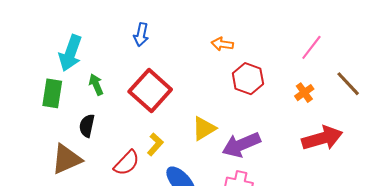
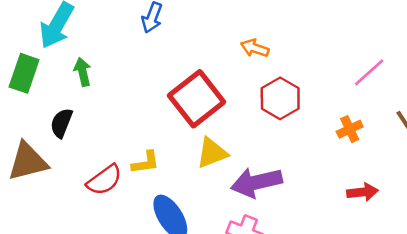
red square: (150, 90) -> (197, 99), moved
red arrow: (322, 138) -> (362, 192), size x0.6
yellow L-shape: (155, 144) -> (146, 162), turned 30

